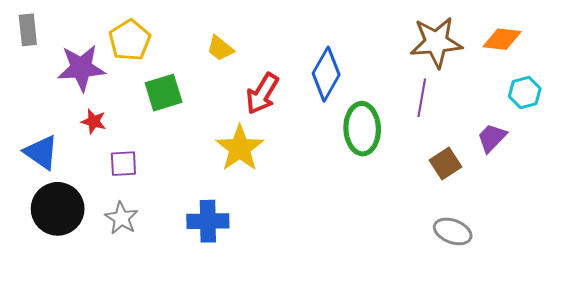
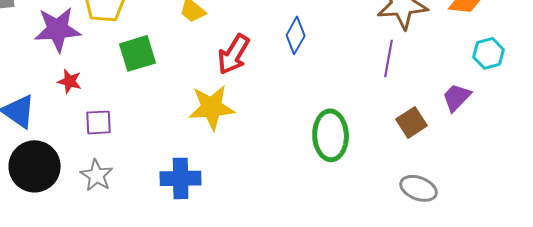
blue diamond: (326, 74) -> (296, 35), size x0.7
green ellipse: (362, 129) -> (331, 135), moved
yellow star: (240, 148) -> (212, 107), turned 30

